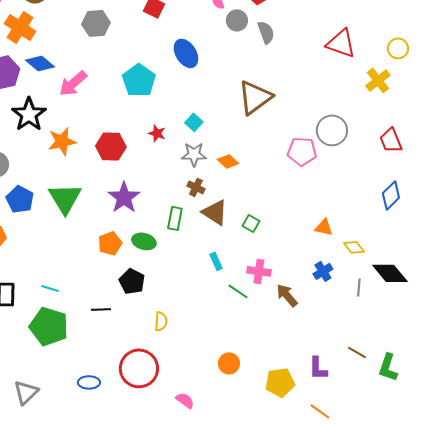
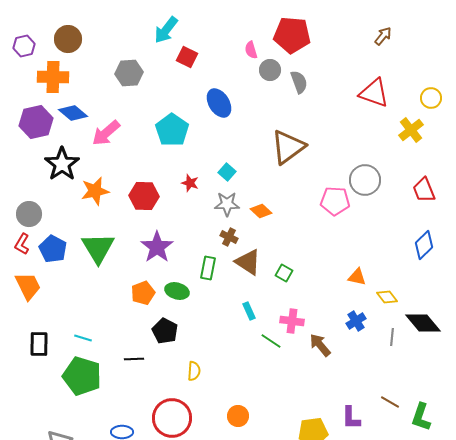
orange cross: (20, 27) -> (53, 77), turned -32
orange circle: (229, 363) -> (238, 416), moved

